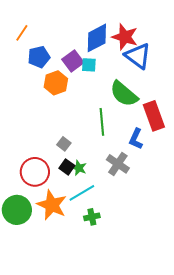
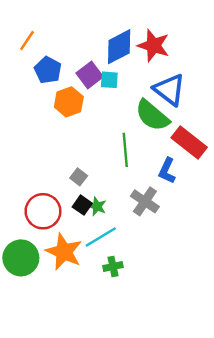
blue triangle: (138, 56) -> (169, 90), moved
blue pentagon: (39, 57) -> (48, 70), turned -30
red rectangle: (154, 116) -> (189, 142), turned -32

